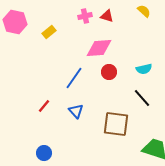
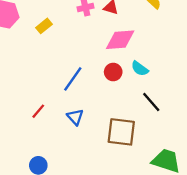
pink diamond: (99, 48) -> (120, 40), moved
cyan semicircle: (144, 69) -> (140, 69), moved, turned 49

